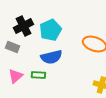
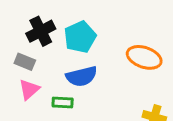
pink triangle: (15, 76) -> (29, 89), moved

